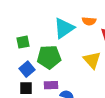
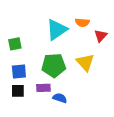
green pentagon: (49, 57) -> (54, 65), moved
blue square: (27, 69) -> (19, 71), turned 35

